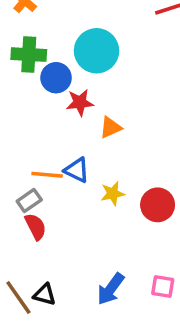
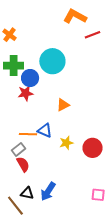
red star: (80, 103) -> (26, 93), moved
blue arrow: (111, 289) -> (48, 191), moved
black triangle: (45, 295) -> (27, 193), moved

